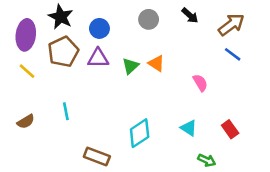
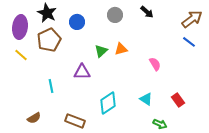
brown arrow: (231, 25) -> (192, 19), moved
blue line: (233, 54) -> (189, 42), moved
purple triangle: (98, 58) -> (82, 72), moved
orange triangle: (156, 63) -> (121, 49), turned -48
brown semicircle: (26, 122) -> (34, 118), moved

